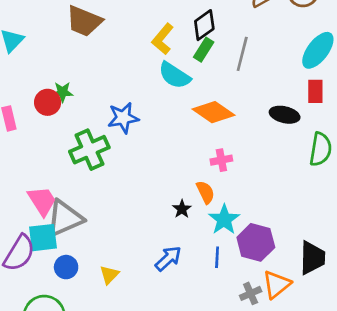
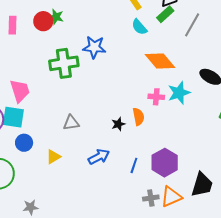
cyan semicircle: (174, 75) -> (139, 27), size x0.7
gray triangle: (65, 218) -> (71, 123), moved, size x0.6
cyan star: (224, 220) -> (179, 93), moved

